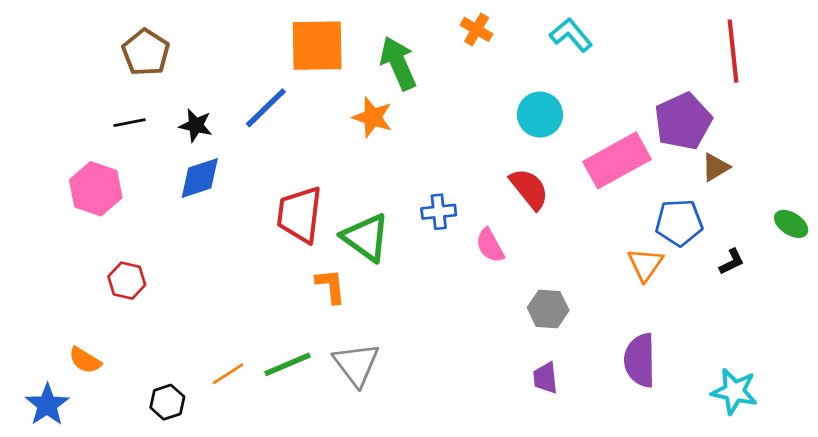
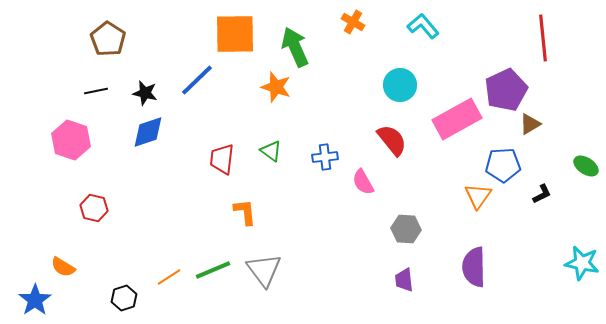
red trapezoid: (300, 214) -> (222, 159), size x0.7
green triangle: (366, 237) -> (271, 151), moved, size x0.6
cyan star: (734, 391) -> (582, 263), moved

